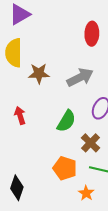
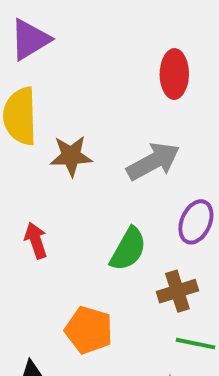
brown cross: (91, 143) -> (177, 291), turned 30
orange pentagon: (65, 168) -> (89, 330), moved

